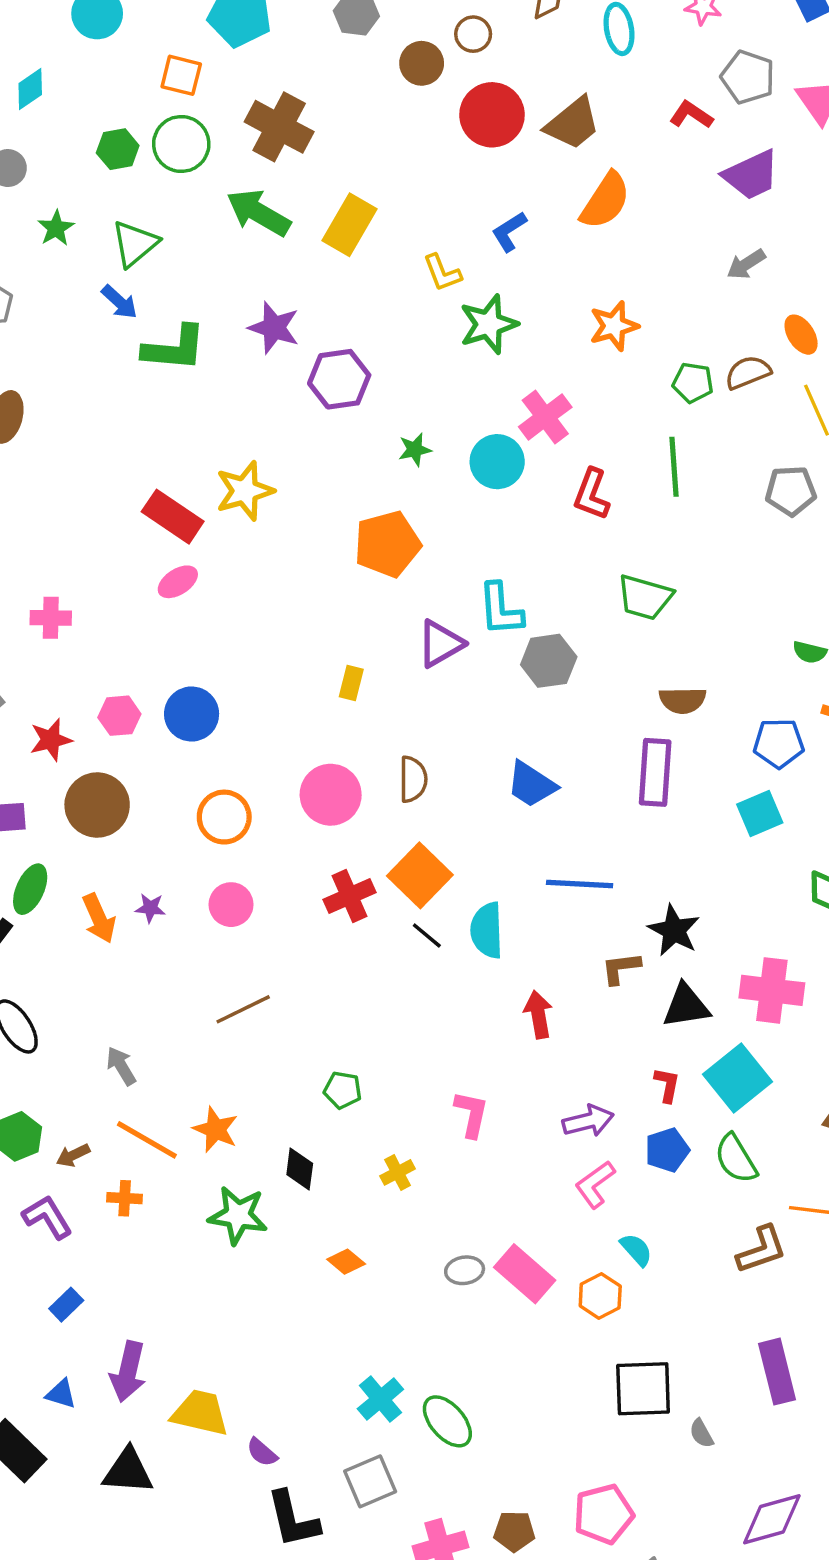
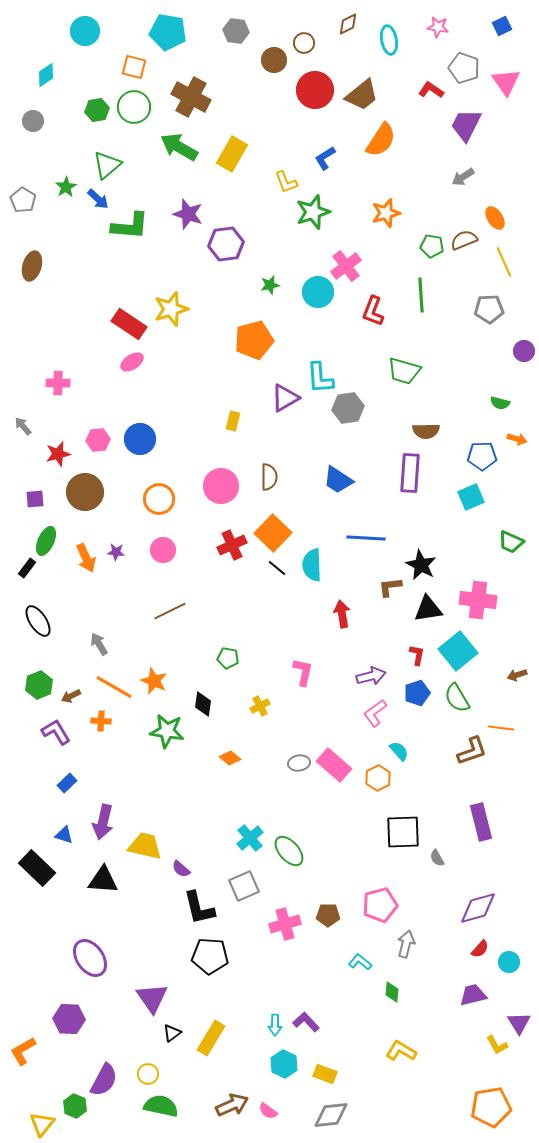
purple trapezoid: (751, 175) -> (466, 125), turned 141
green star: (56, 228) -> (66, 187), moved

